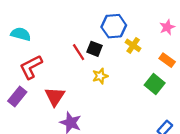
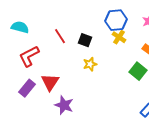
blue hexagon: (114, 26) -> (116, 20), moved
red line: (79, 52) -> (60, 36), moved
purple rectangle: (17, 96) -> (27, 88), moved

